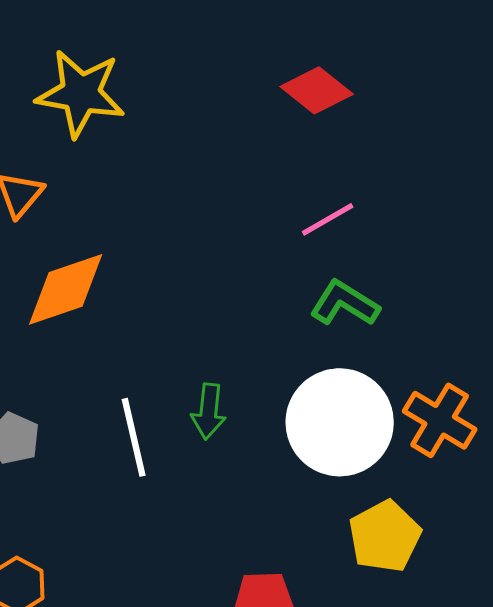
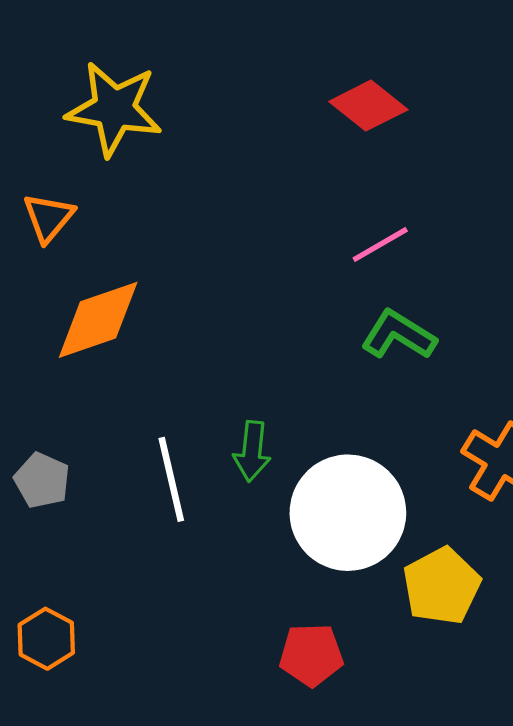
white circle: (340, 422) -> (348, 513), moved

